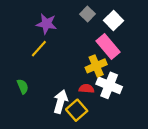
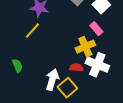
pink rectangle: (108, 46) -> (96, 29), size x0.6

